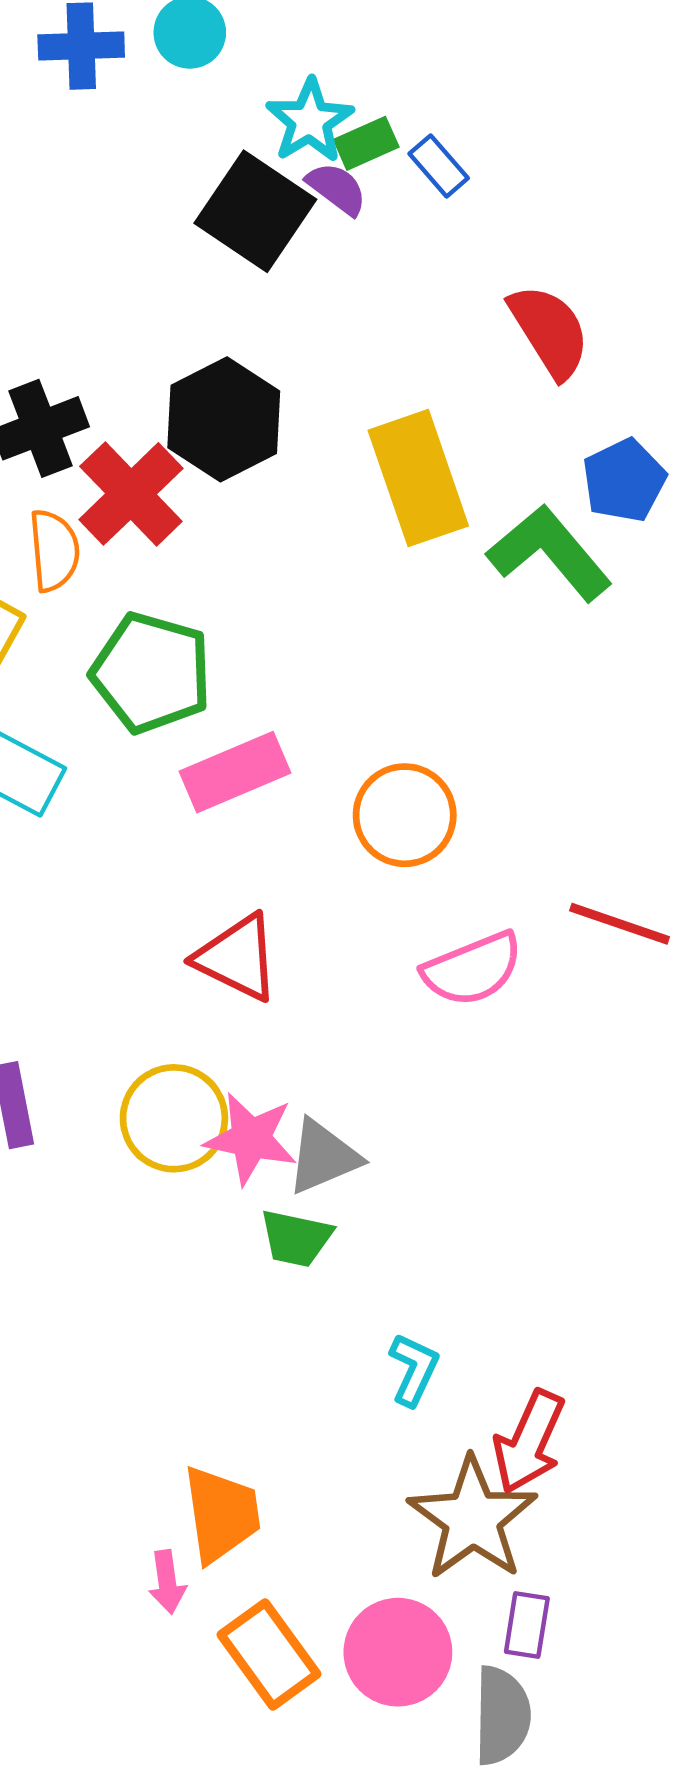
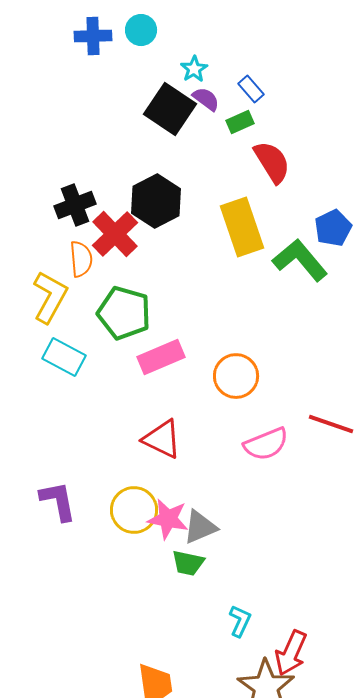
cyan star: (310, 121) -> (194, 69), size x0.7
green rectangle: (366, 143) -> (240, 122), moved
red semicircle: (549, 331) -> (272, 162), moved

